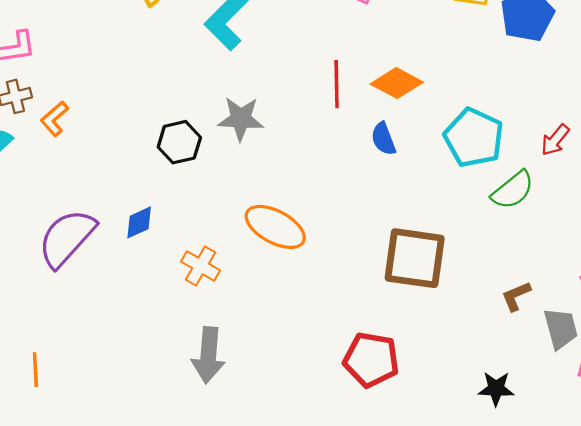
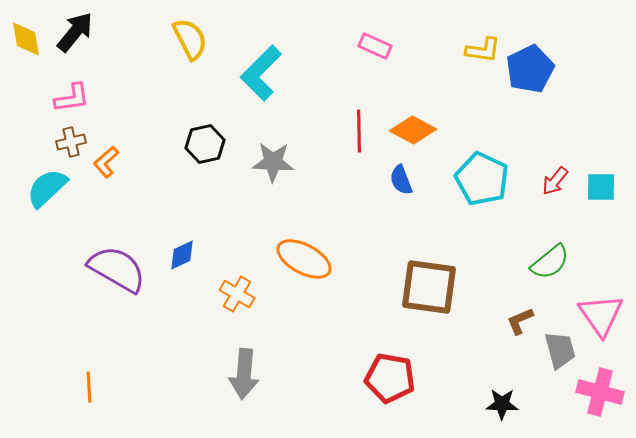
black hexagon: (179, 142) -> (205, 144), moved
green semicircle: (513, 190) -> (550, 262), moved
purple semicircle: (67, 238) -> (117, 269), turned 78

